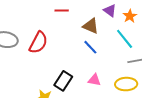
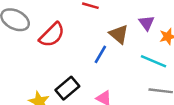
cyan line: (125, 39) -> (154, 61), turned -45
blue line: (90, 47) -> (100, 54), moved, turned 56

